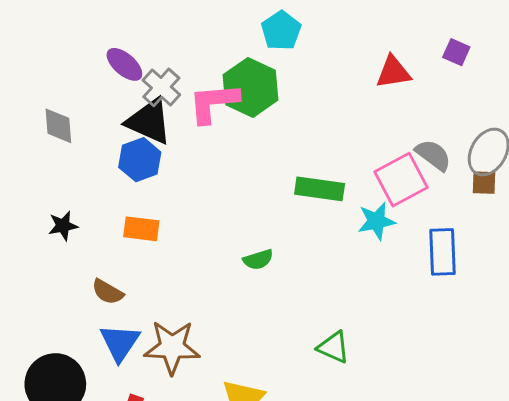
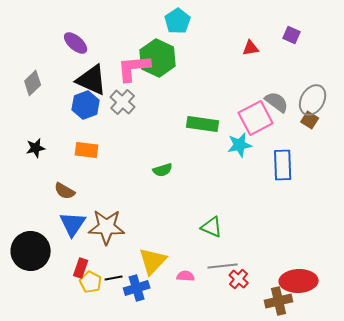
red triangle: (393, 72) -> (251, 48), size x0.7
gray cross: (161, 87) -> (123, 102), moved
gray diamond: (58, 126) -> (33, 83), turned 50
brown square: (484, 183) -> (310, 120), turned 30

